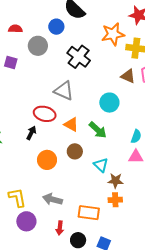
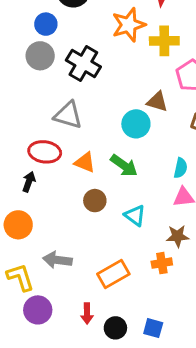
gray circle: (38, 46) -> (40, 56), moved
brown triangle: (128, 76) -> (157, 102), moved
orange circle: (47, 160) -> (18, 225), moved
brown star: (115, 181) -> (178, 236), moved
gray arrow: (52, 199) -> (57, 260), moved
orange rectangle: (89, 213) -> (113, 274), moved, turned -30

